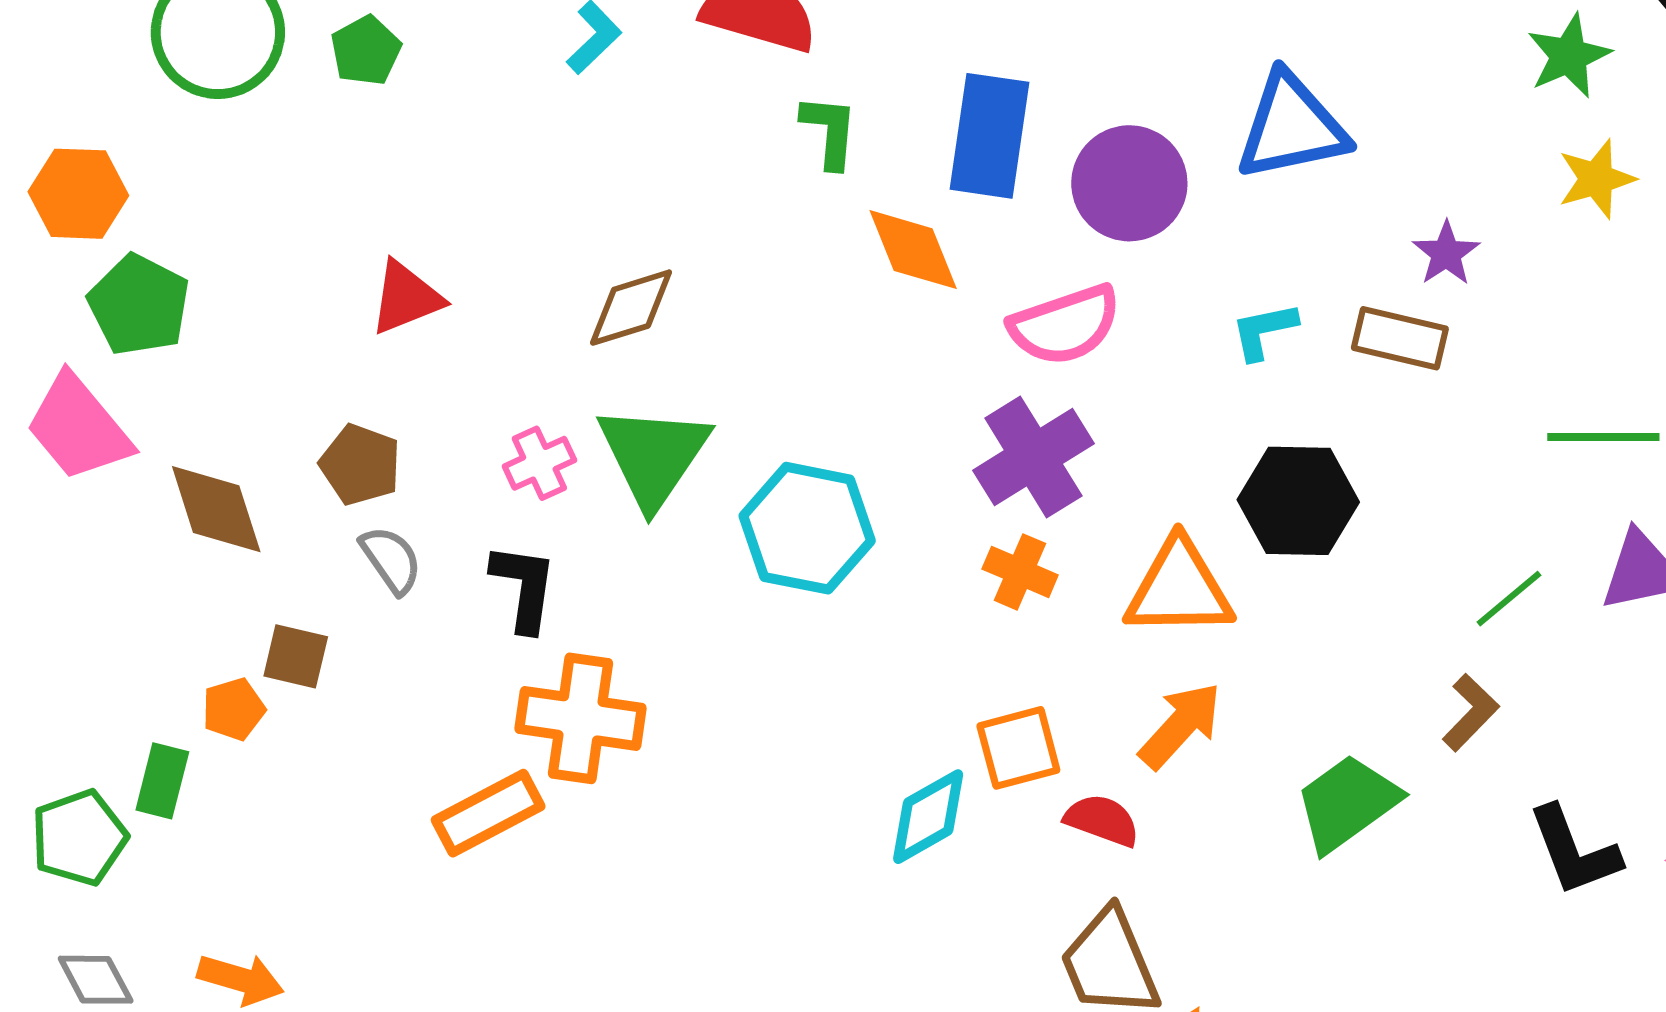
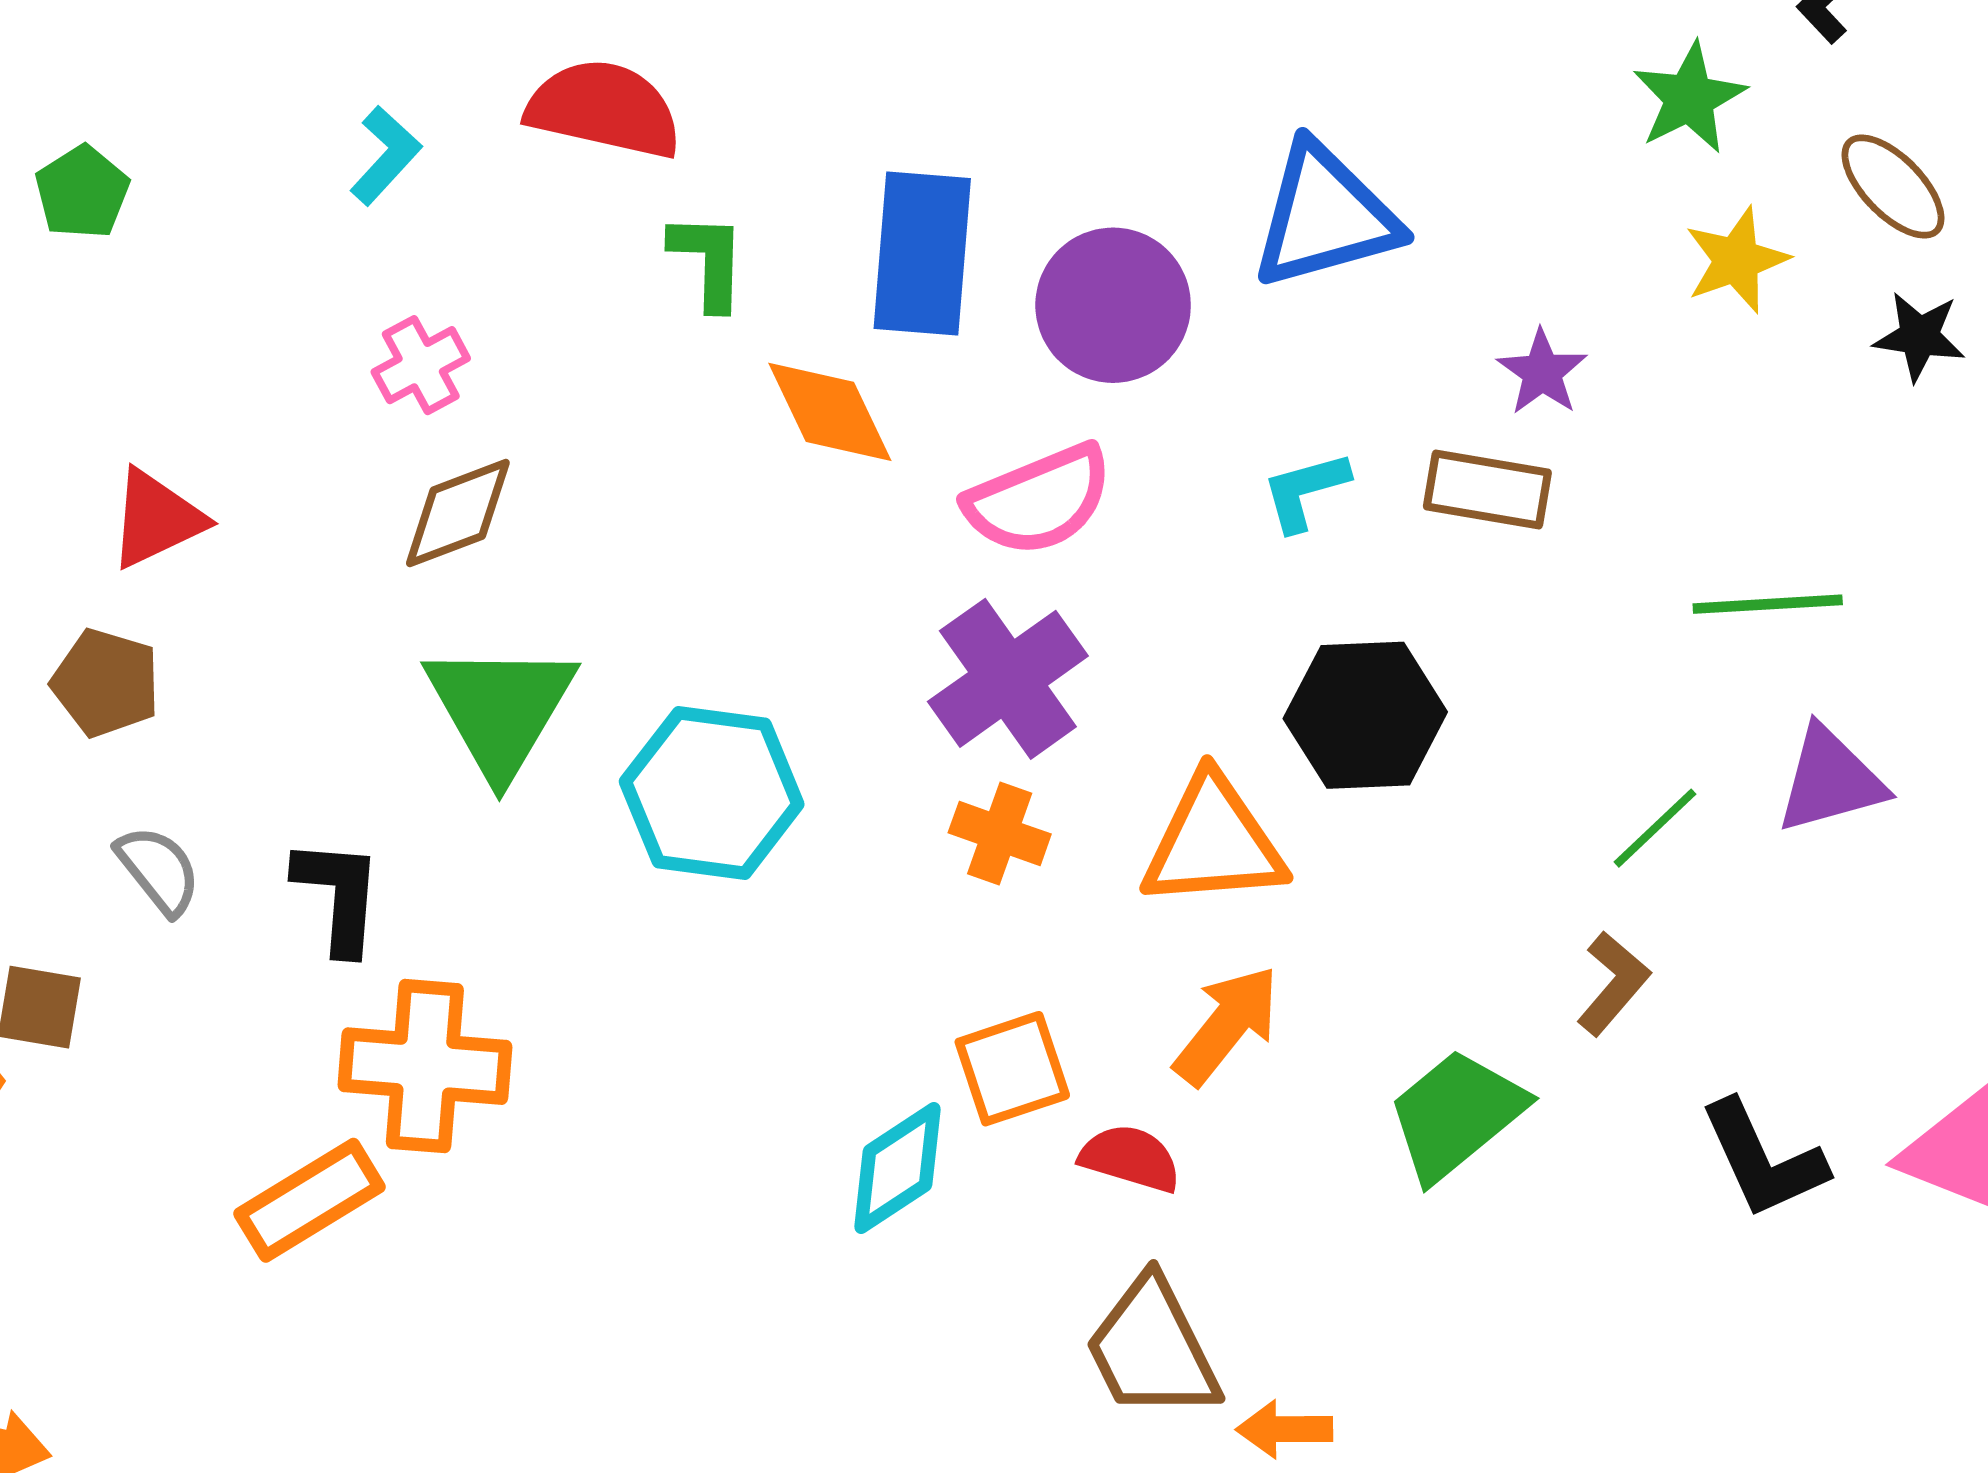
pink cross: (539, 463) -> (421, 365), moved
brown pentagon: (360, 465) -> (106, 683), moved

